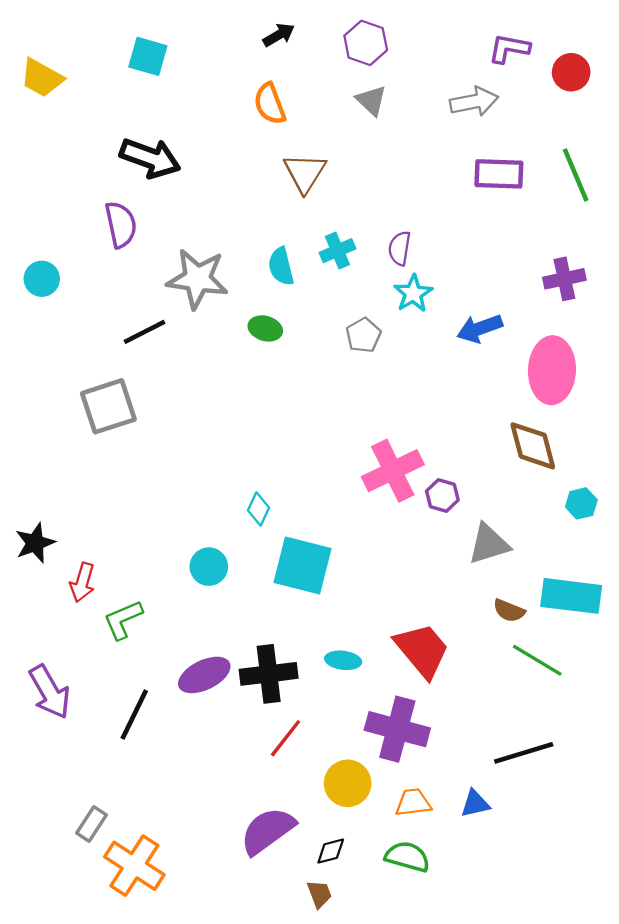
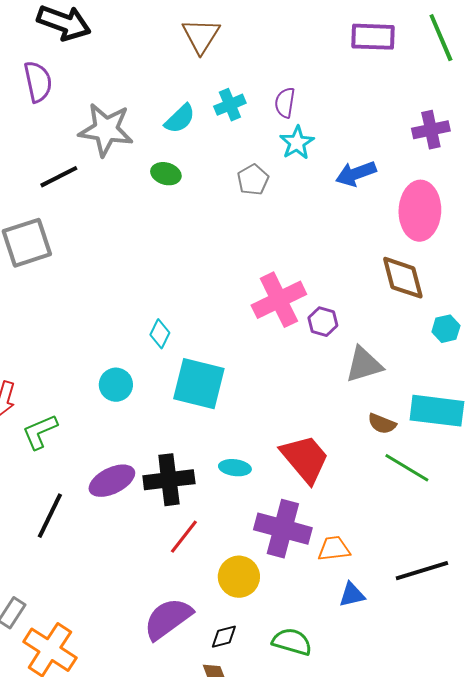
cyan semicircle: (281, 266) -> (180, 119), turned -120
black line: (524, 753) -> (422, 571), moved
orange trapezoid: (413, 803) -> (334, 549), moved

